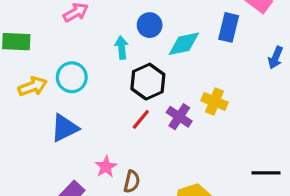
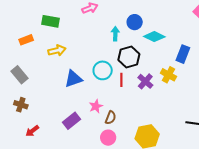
blue rectangle: (229, 27) -> (183, 54), moved
cyan diamond: (184, 44) -> (154, 37), turned 30
cyan circle: (72, 77) -> (103, 70), moved
red line: (141, 119) -> (121, 80), turned -48

